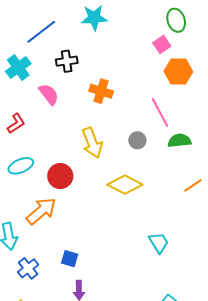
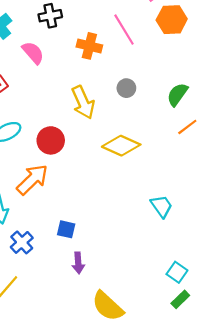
pink line: (160, 112) -> (124, 30), moved
gray circle: (137, 140) -> (126, 88), moved
green semicircle: (179, 141) -> (177, 94), turned -45
orange line: (193, 185) -> (187, 127), moved

